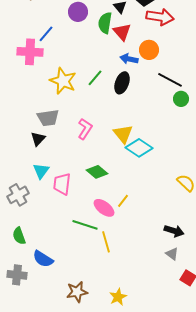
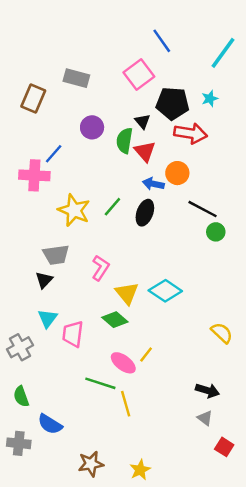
yellow triangle: (123, 134) -> (127, 293), moved

